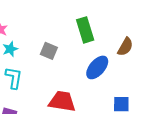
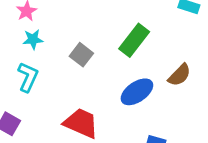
green rectangle: (85, 30) -> (134, 40), turned 40

